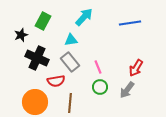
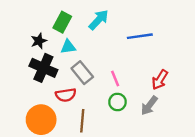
green rectangle: (43, 21) -> (62, 22), moved
blue line: (130, 23) -> (140, 36), moved
black star: (21, 35) -> (39, 41), moved
cyan triangle: (71, 40) -> (68, 47), moved

